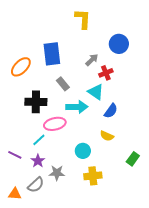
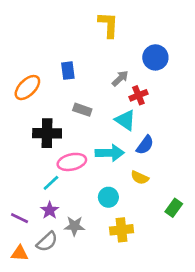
blue rectangle: (52, 54) -> (68, 71), size x0.6
gray rectangle: (63, 84) -> (82, 110), turned -32
cyan arrow: (77, 107) -> (110, 153), moved
purple line: (15, 155) -> (20, 218), moved

